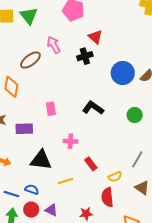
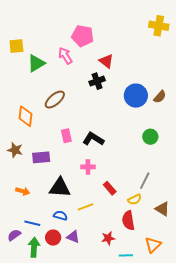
green triangle: (29, 16) -> (36, 63), moved, turned 42
pink arrow: (54, 45) -> (65, 56), moved
brown ellipse: (30, 60) -> (55, 100), moved
black L-shape: (93, 108) -> (93, 139), moved
gray line: (137, 159) -> (145, 181), moved
blue semicircle: (32, 190) -> (60, 216), moved

